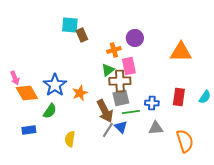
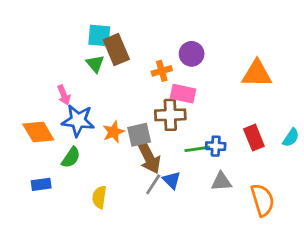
brown rectangle: (82, 35) -> (116, 50), size x1.5
pink rectangle: (129, 66) -> (183, 94), turned -66
green triangle: (108, 70) -> (95, 64), moved, turned -32
pink arrow: (15, 78) -> (64, 95), moved
blue star: (55, 85) -> (78, 121), turned -30
red rectangle: (179, 97) -> (254, 138), turned -30
gray square: (121, 98) -> (139, 135), moved
green line: (131, 112) -> (197, 149), moved

